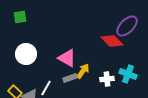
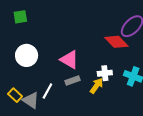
yellow arrow: (83, 71) -> (97, 86), moved
white cross: (107, 79) -> (105, 73), moved

